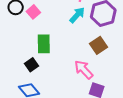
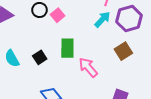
black square: (32, 65) -> (40, 57), moved
pink arrow: (84, 70) -> (88, 67), moved

